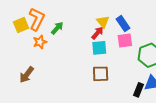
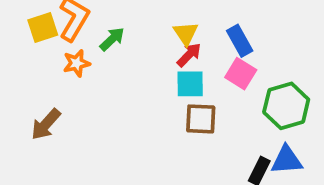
yellow triangle: (103, 22) -> (186, 33), moved
pink square: (125, 41) -> (241, 74), turned 35
brown square: (101, 74) -> (201, 119), moved

